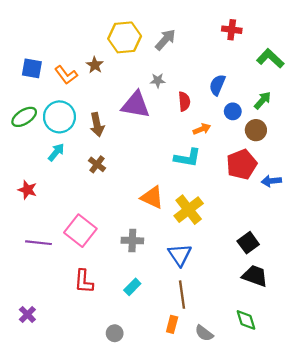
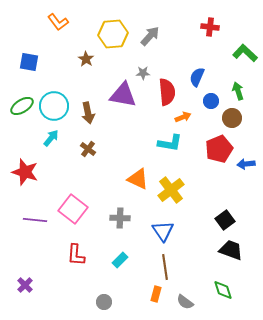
orange L-shape: (66, 75) -> (58, 22), moved
green arrow: (263, 100) -> (238, 91), turned -60
red semicircle: (184, 101) -> (167, 92), size x1.5
red star: (27, 190) -> (25, 172), size x1.5

